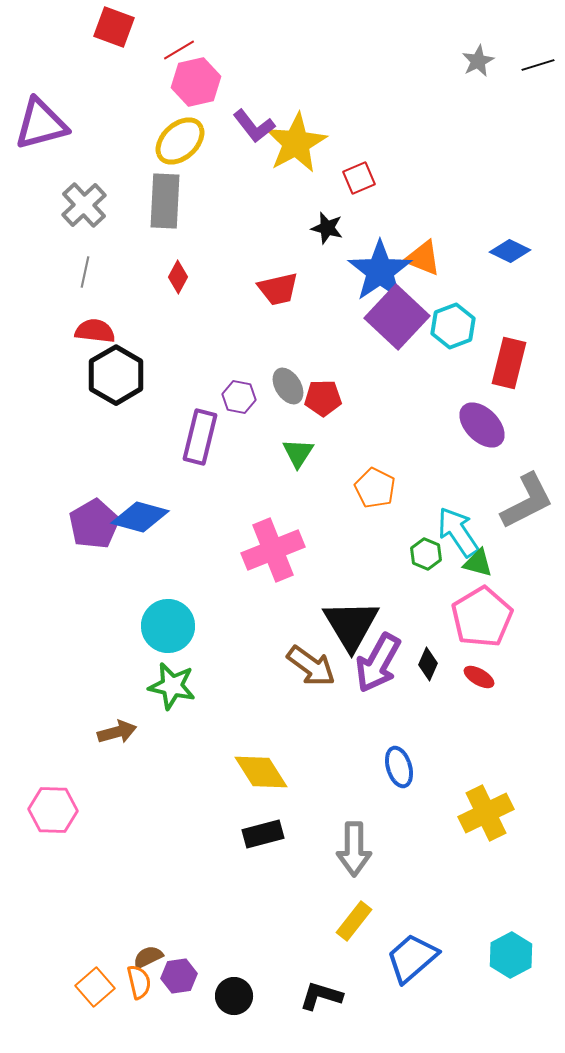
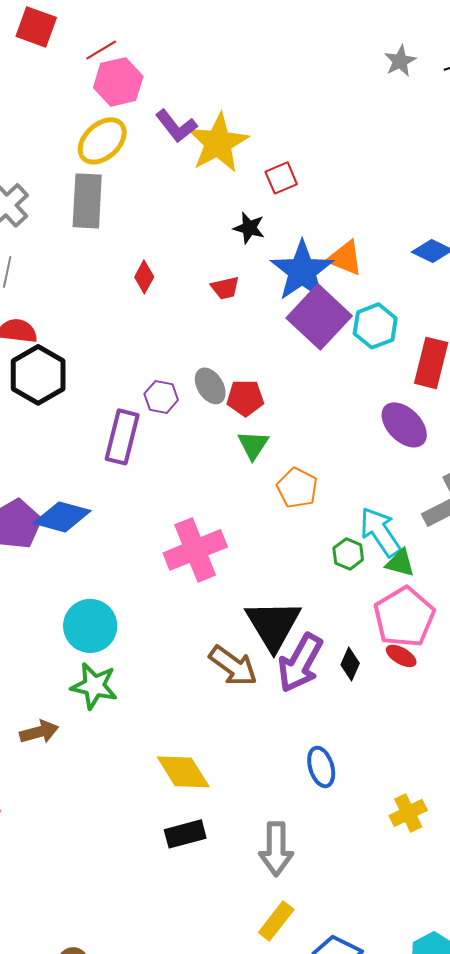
red diamond: (178, 277) -> (144, 277), moved
red trapezoid: (278, 289) -> (225, 288), moved, size x0.7
green triangle: (298, 453) -> (253, 445), moved
red ellipse: (479, 677) -> (401, 656), moved
yellow cross: (486, 813) -> (408, 813), size x0.7

